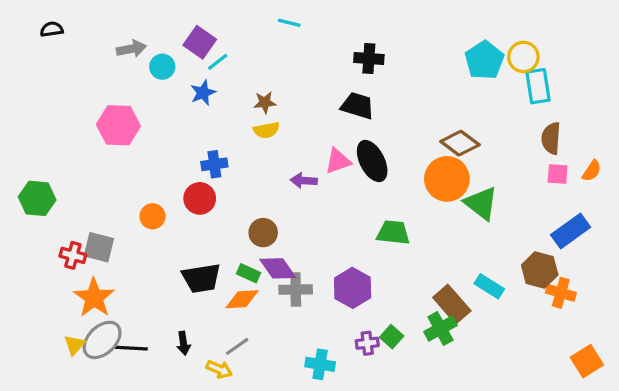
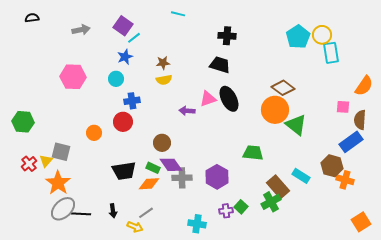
cyan circle: (162, 67) -> (116, 79), moved
brown semicircle: (551, 138) -> (360, 120), moved
orange semicircle: (592, 171) -> (364, 86), moved, size x1.5
green trapezoid: (393, 233) -> (253, 153), moved
red cross: (73, 255) -> (29, 164), moved, turned 35
yellow triangle: (74, 345) -> (46, 161), moved

